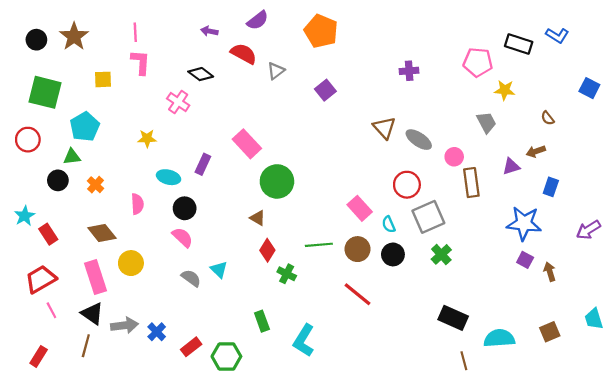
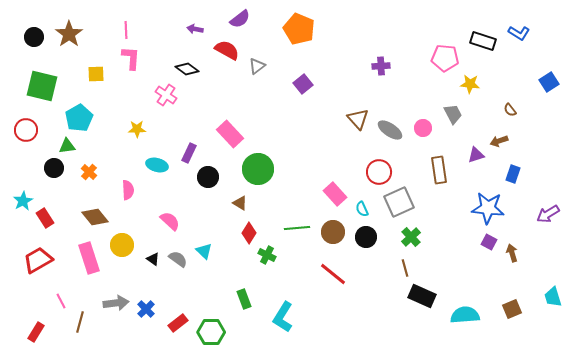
blue square: (589, 88) -> (549, 82), turned 30
pink circle: (454, 157) -> (423, 128), moved
black circle: (185, 208) -> (208, 177), moved
pink line: (51, 310) -> (61, 301), moved
black triangle: (92, 314) -> (153, 259), moved, size x0.6
brown line: (464, 361) -> (405, 268), moved

